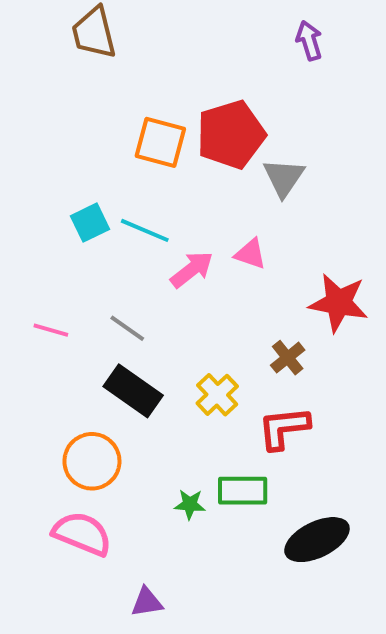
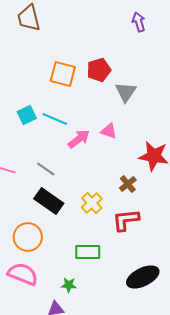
red pentagon: (231, 135) -> (99, 70), size x0.7
green rectangle: (243, 491) -> (88, 252), moved
green star: (190, 504) -> (69, 285), moved

